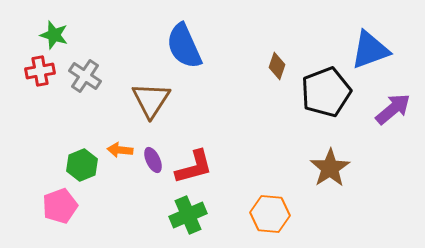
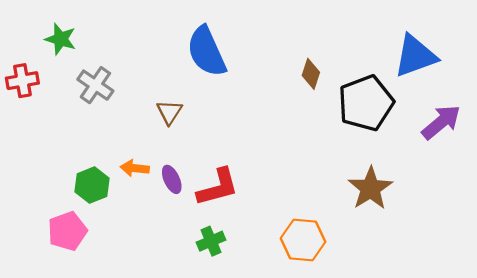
red cross: (40, 71) -> (22, 81), moved
brown triangle: (151, 100) -> (169, 112), size x0.6
green cross: (188, 215) -> (211, 241), size x0.7

